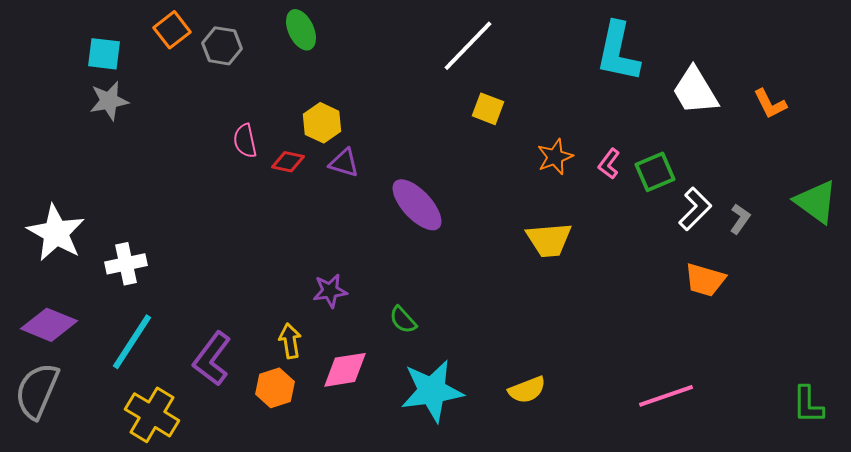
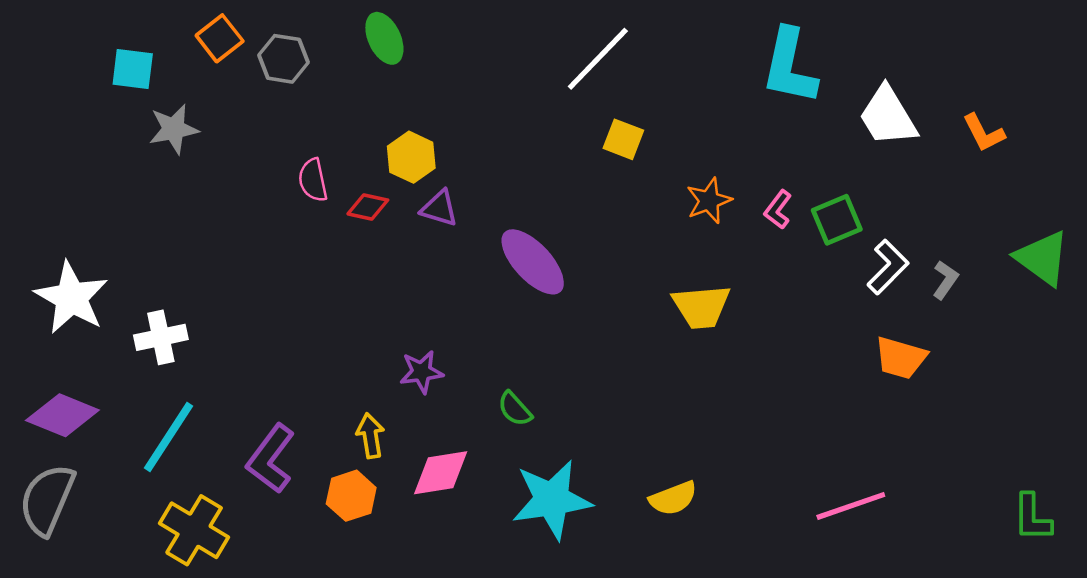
gray star: (109, 101) -> (174, 129), moved

